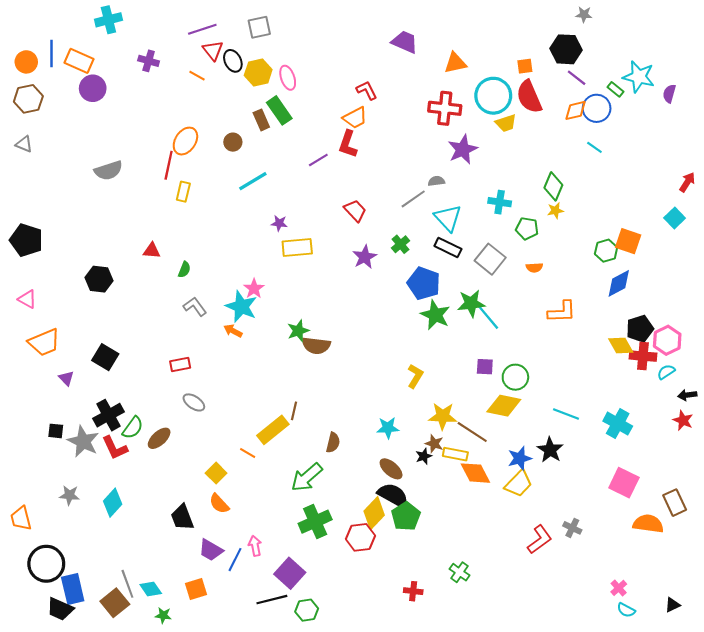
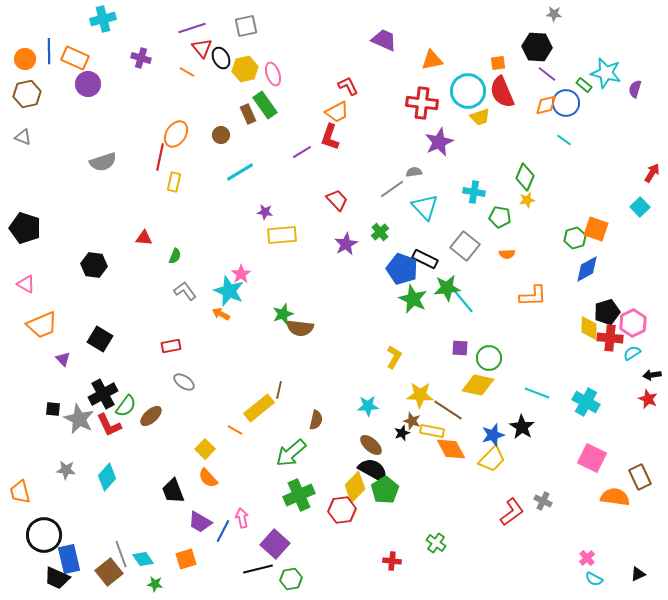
black rectangle: (448, 247) -> (425, 259), moved
yellow diamond: (621, 346) -> (589, 328), turned 30

